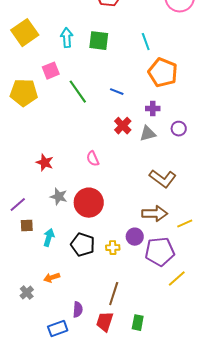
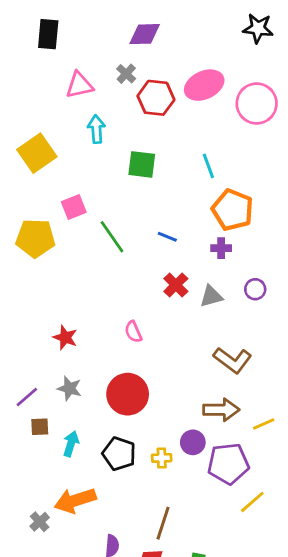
cyan arrow: (67, 38) -> (96, 129), moved
purple cross: (153, 109) -> (221, 248), moved
gray star: (59, 197) -> (69, 388), moved
orange arrow: (52, 278) -> (75, 500), size x1.8

